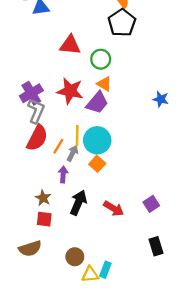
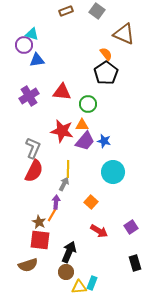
orange triangle: (104, 84) -> (82, 125), moved, turned -32
purple cross: (31, 93) -> (29, 96), moved
blue star: (161, 99) -> (104, 141), moved
cyan circle: (97, 140) -> (113, 172), moved
orange line: (58, 146) -> (52, 215), moved
orange square: (97, 164) -> (91, 202), moved
black arrow: (78, 203) -> (69, 252), moved
red square: (44, 219) -> (40, 240), size x1.5

